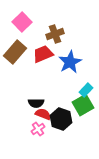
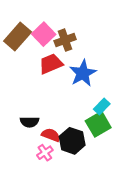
pink square: (22, 22) -> (44, 34), moved
brown rectangle: (15, 52) -> (18, 37), moved
black semicircle: (36, 103) -> (29, 122), moved

